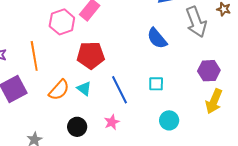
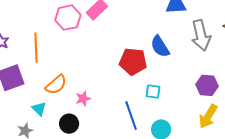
red pentagon: (91, 55) -> (133, 62), moved
cyan triangle: (84, 89) -> (39, 109), moved
blue line: (120, 90) -> (131, 116), moved
pink star: (112, 122) -> (83, 99), moved

